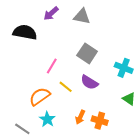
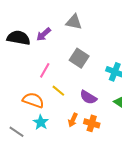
purple arrow: (51, 13) -> (44, 34), moved
purple semicircle: (89, 82) -> (88, 97), moved
orange semicircle: (40, 96) -> (33, 100), turned 55

